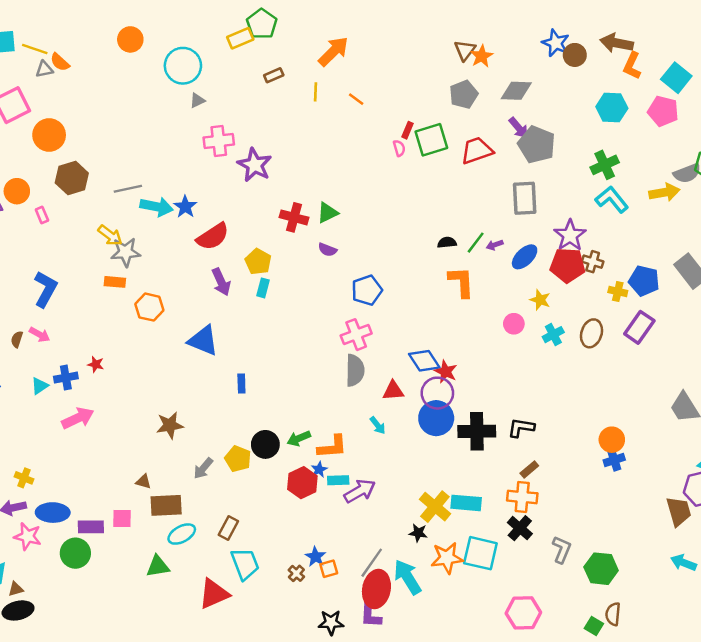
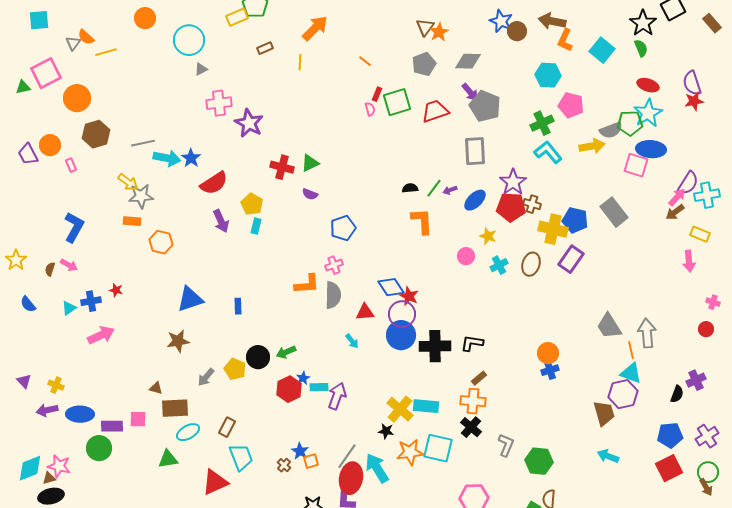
yellow line: (35, 49) -> (106, 52), moved, turned -35
gray triangle: (44, 69) -> (73, 43), turned -42
orange line: (356, 99) -> (365, 61), moved
pink pentagon: (663, 111) -> (571, 105), moved
yellow cross: (618, 292) -> (553, 229), size x1.8
pink cross: (356, 335) -> (334, 265), size x0.7
blue triangle: (203, 340) -> (190, 299), moved, turned -40
orange L-shape: (332, 447) -> (307, 284), moved
purple arrow: (360, 491) -> (337, 396), turned -40
pink star: (28, 536) -> (59, 466), moved

